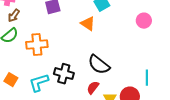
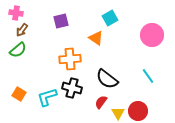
pink circle: (144, 21) -> (152, 35), size x1.5
orange cross: (37, 45) -> (70, 59), moved
cyan line: (147, 78) -> (148, 76), moved, turned -35

